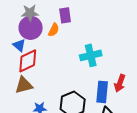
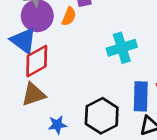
blue triangle: (19, 45) -> (24, 41), size x1.5

